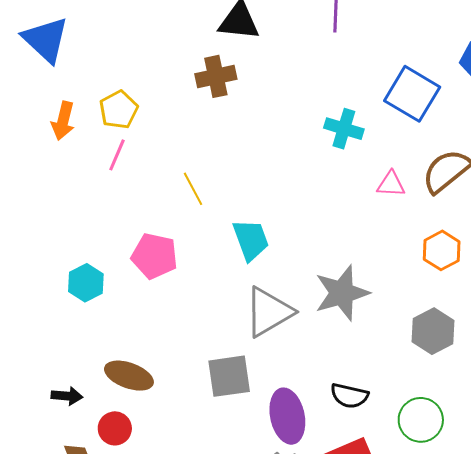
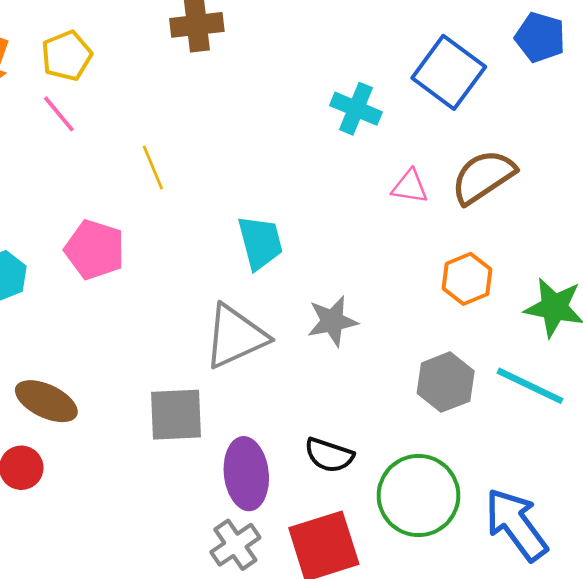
pink line: (117, 155) -> (59, 114), turned -68
cyan trapezoid: (251, 240) -> (260, 243), moved
gray star: (342, 293) -> (332, 321), size x0.7
green circle: (421, 420) -> (419, 496), size x1.4

